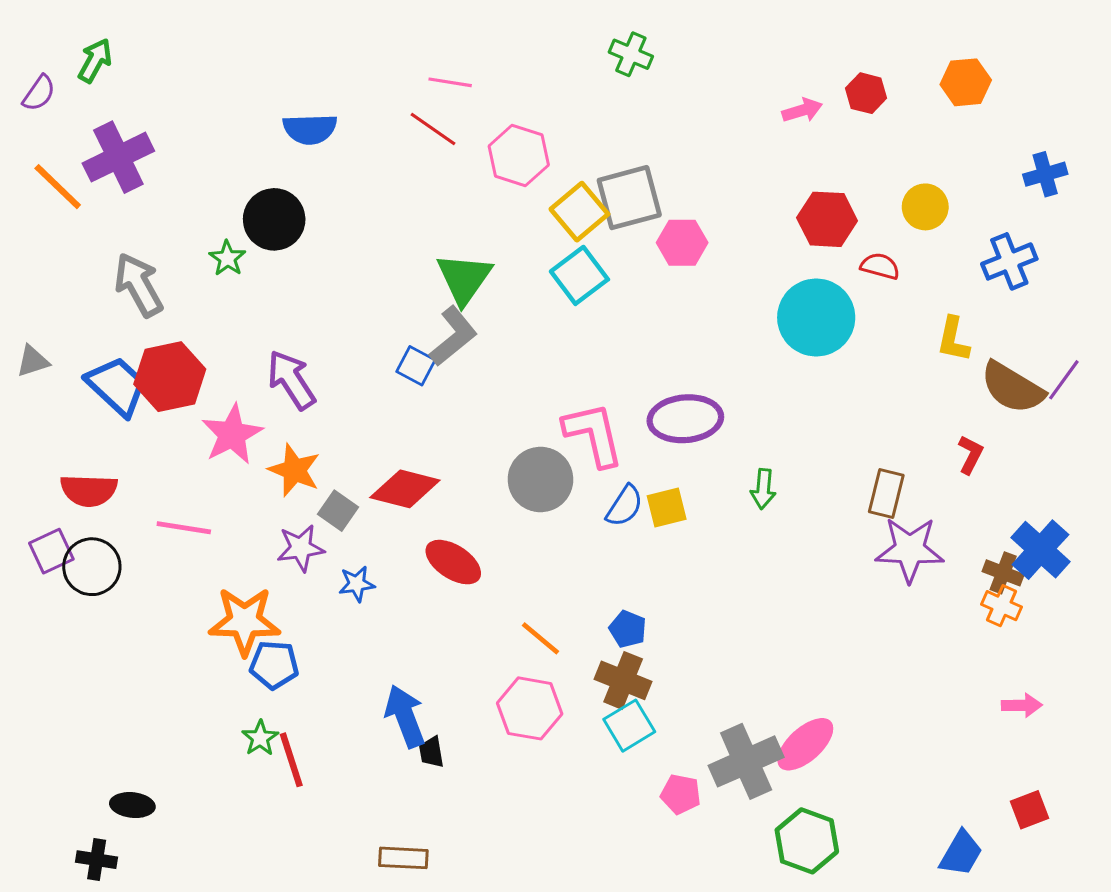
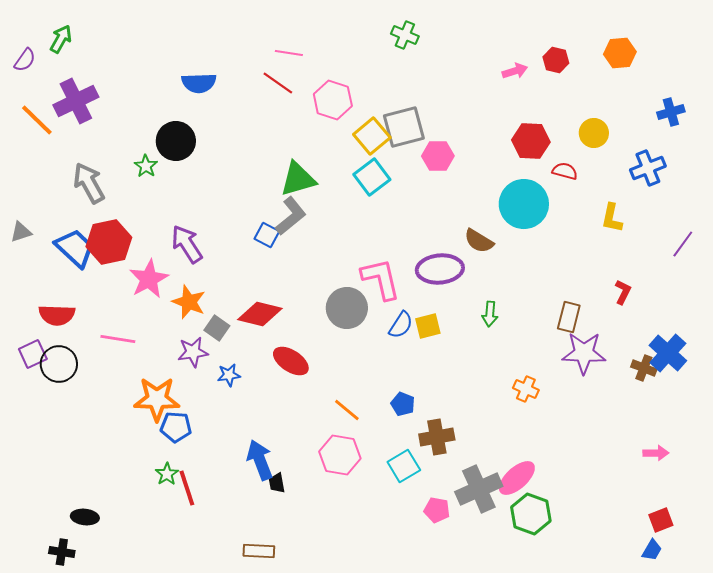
green triangle: (464, 279) -> (298, 179), turned 39
brown semicircle: (1012, 388) -> (479, 241), moved, size x0.7
orange cross: (1002, 606) -> (526, 389), moved
brown cross: (623, 680) -> (437, 437), moved, turned -32
green hexagon: (807, 841) -> (531, 514), moved
blue trapezoid: (961, 853) -> (652, 550), moved, size x0.7

